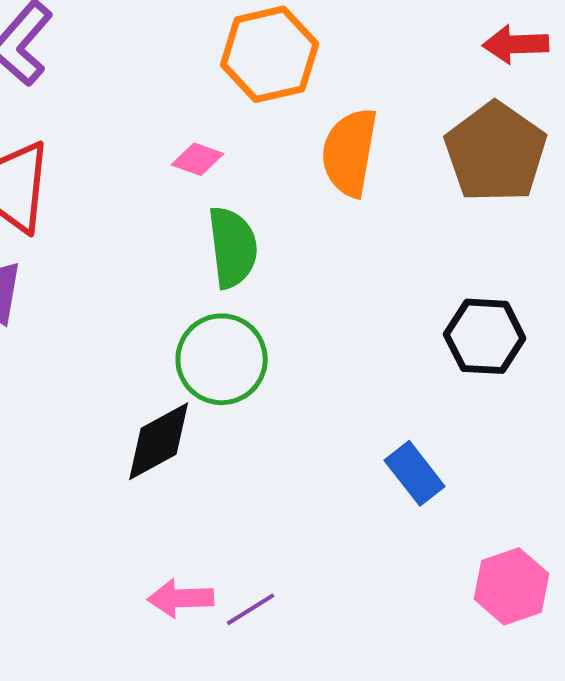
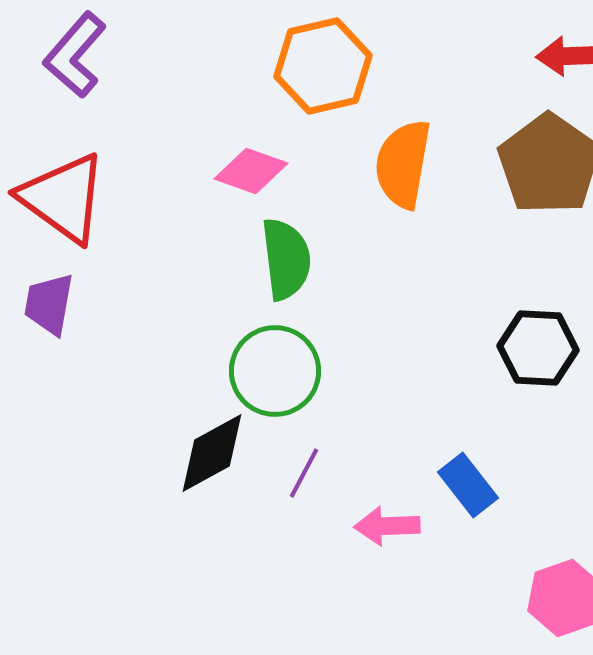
pink diamond: (198, 159) -> (251, 171), size x1.4
pink arrow: (181, 598) -> (387, 526), moved
purple line: (251, 609) -> (304, 473), moved, turned -30

